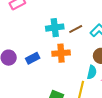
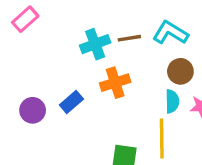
brown line: (76, 29) -> (129, 38), turned 32

